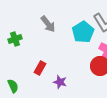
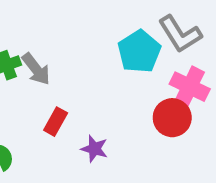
gray arrow: (48, 24) -> (36, 69), moved

